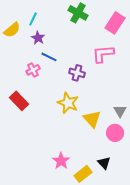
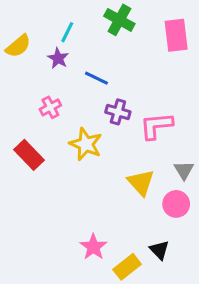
cyan line: (33, 19) -> (67, 32), moved
pink rectangle: (115, 23) -> (176, 35), turned -40
pink L-shape: (103, 54) -> (156, 126), moved
blue line: (49, 57) -> (96, 78), moved
yellow star: (68, 103) -> (86, 144), moved

